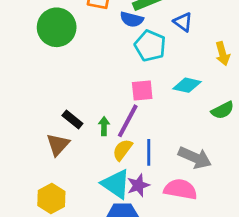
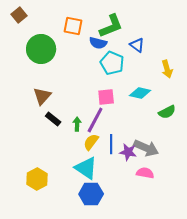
brown triangle: (58, 144) -> (42, 96), moved
purple star: (138, 185) -> (128, 152), moved, turned 30
pink semicircle: (180, 189) -> (145, 173), moved, size x0.7

